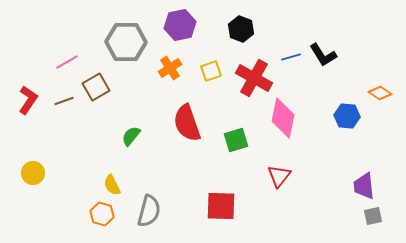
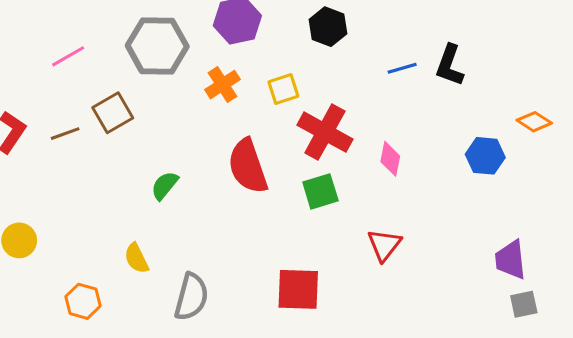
black L-shape: (323, 55) -> (450, 65), turned 52
pink line: (67, 62) -> (68, 56), moved
red cross: (254, 78) -> (325, 132), moved
pink diamond: (283, 118) -> (390, 159), size x0.6
orange hexagon: (102, 214) -> (83, 301), moved

